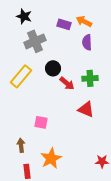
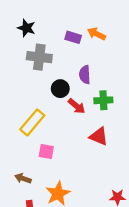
gray cross: (35, 41) -> (39, 57), turned 30
purple semicircle: (87, 42) -> (85, 75), moved
yellow rectangle: (21, 76) -> (32, 122), moved
brown arrow: (21, 145) -> (23, 178), turned -64

